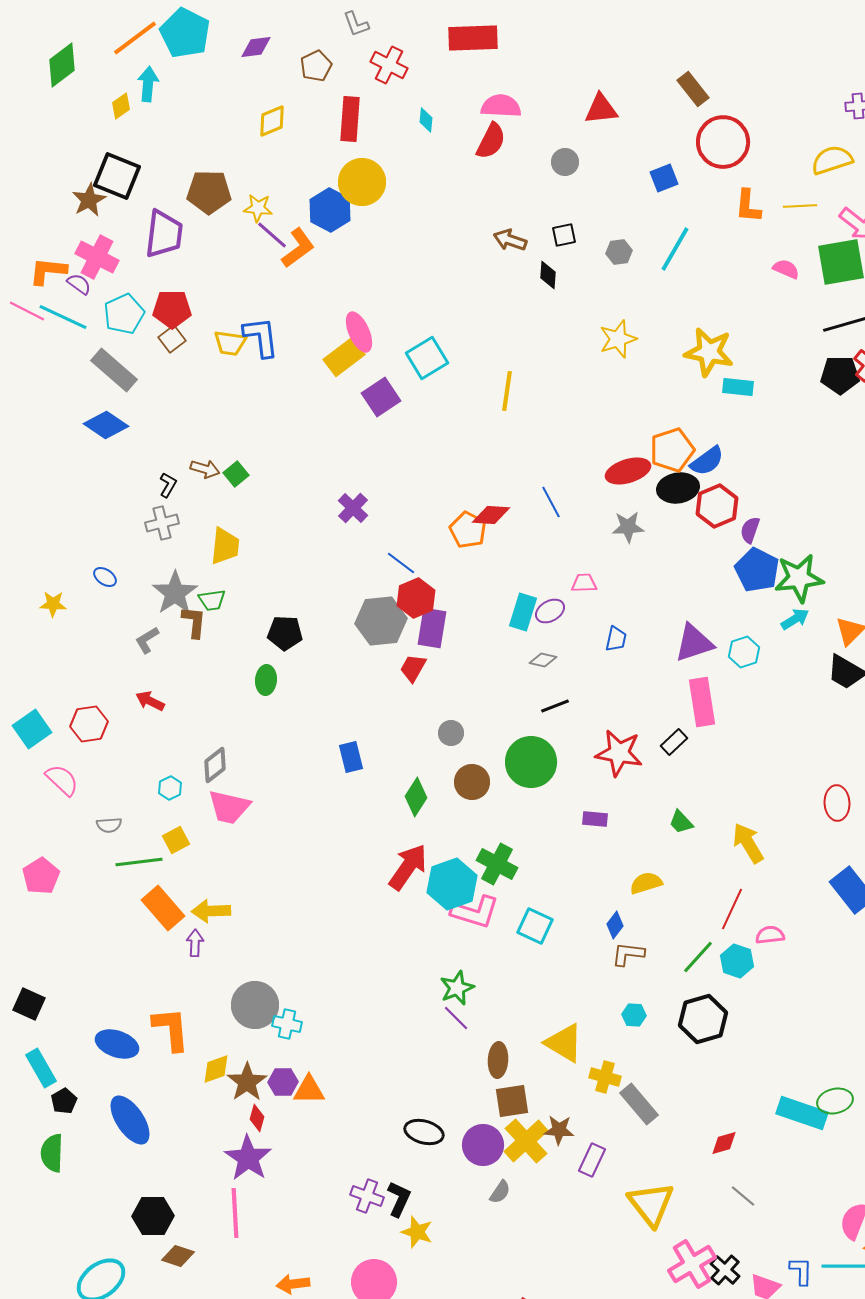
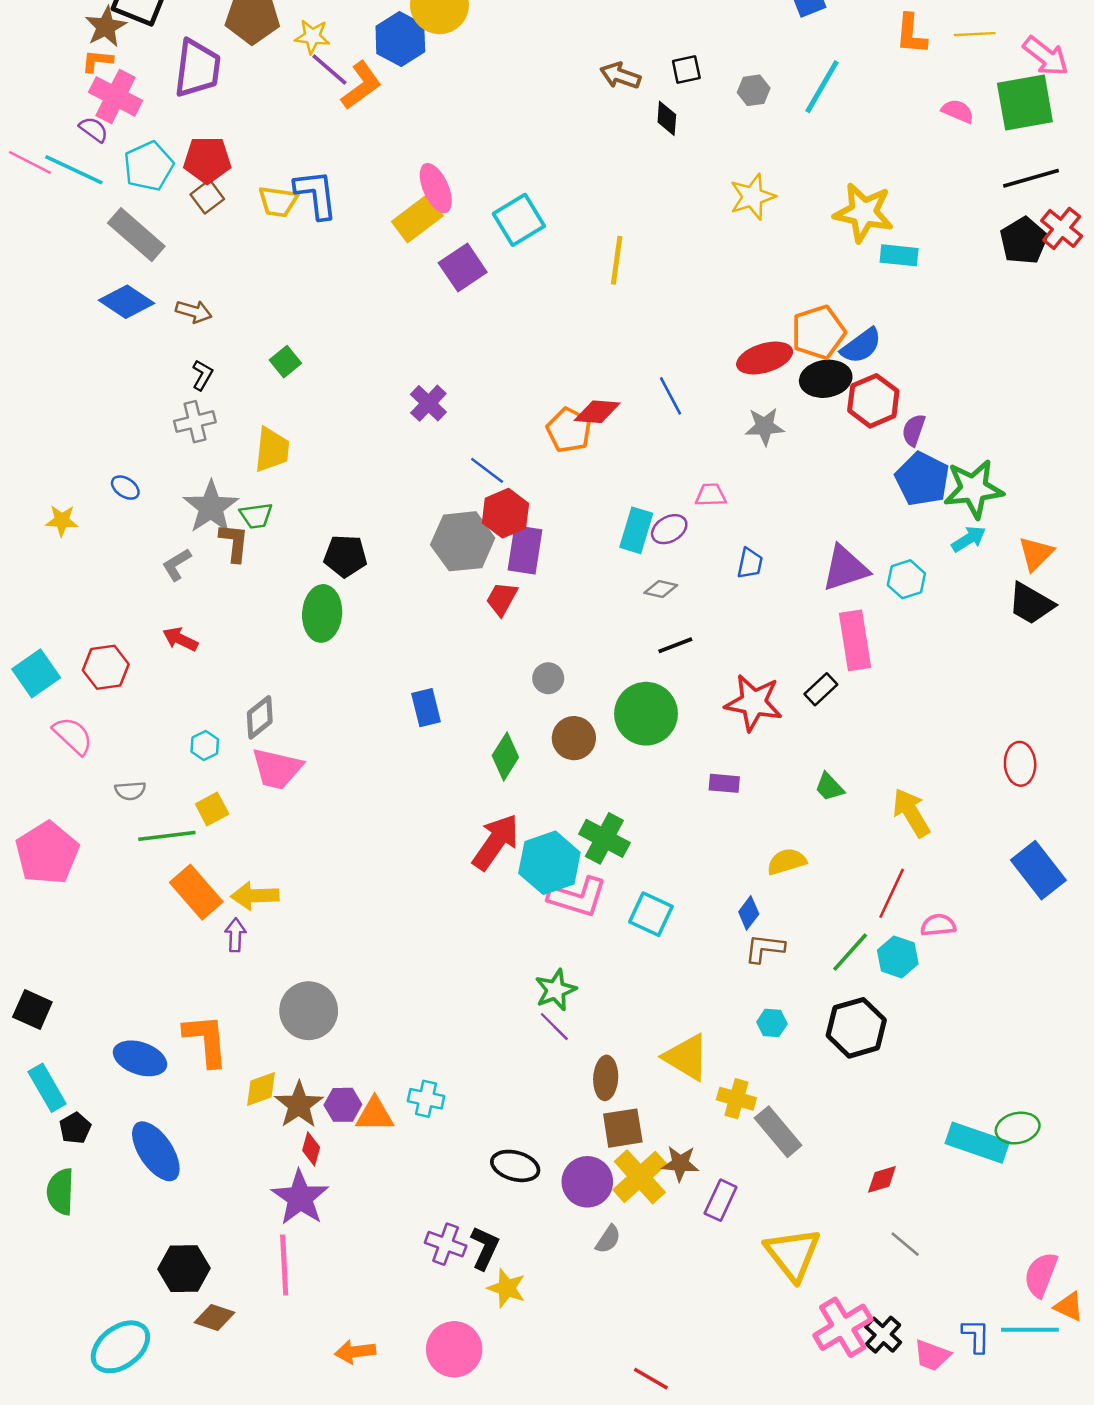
orange L-shape: (48, 271) -> (97, 61), moved, size x0.7
black pentagon: (840, 375) -> (1024, 241), turned -30
brown arrow: (205, 469) -> (194, 312), moved
green ellipse: (266, 680) -> (322, 613), size x1.5
pink pentagon: (41, 876) -> (47, 853), size x1.4
cyan cross: (287, 1024) -> (426, 1099), moved

